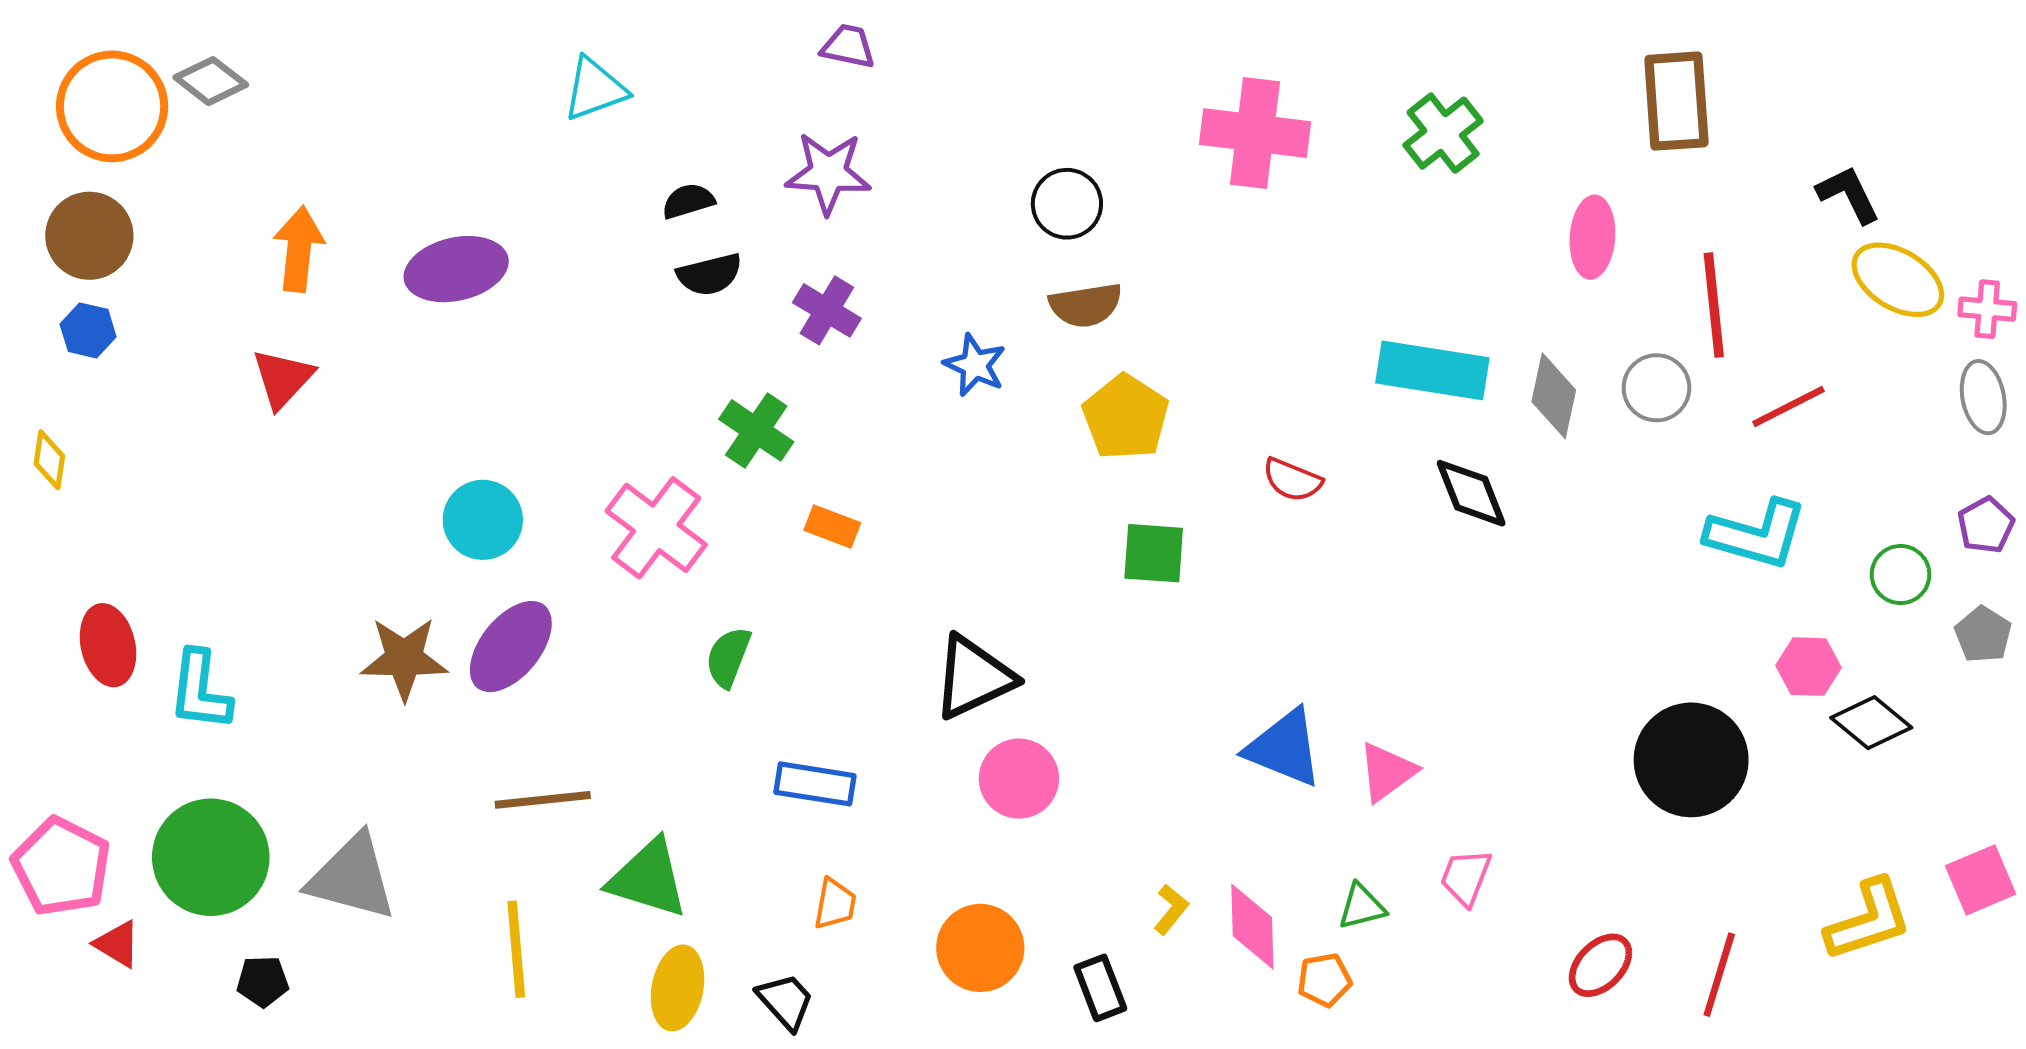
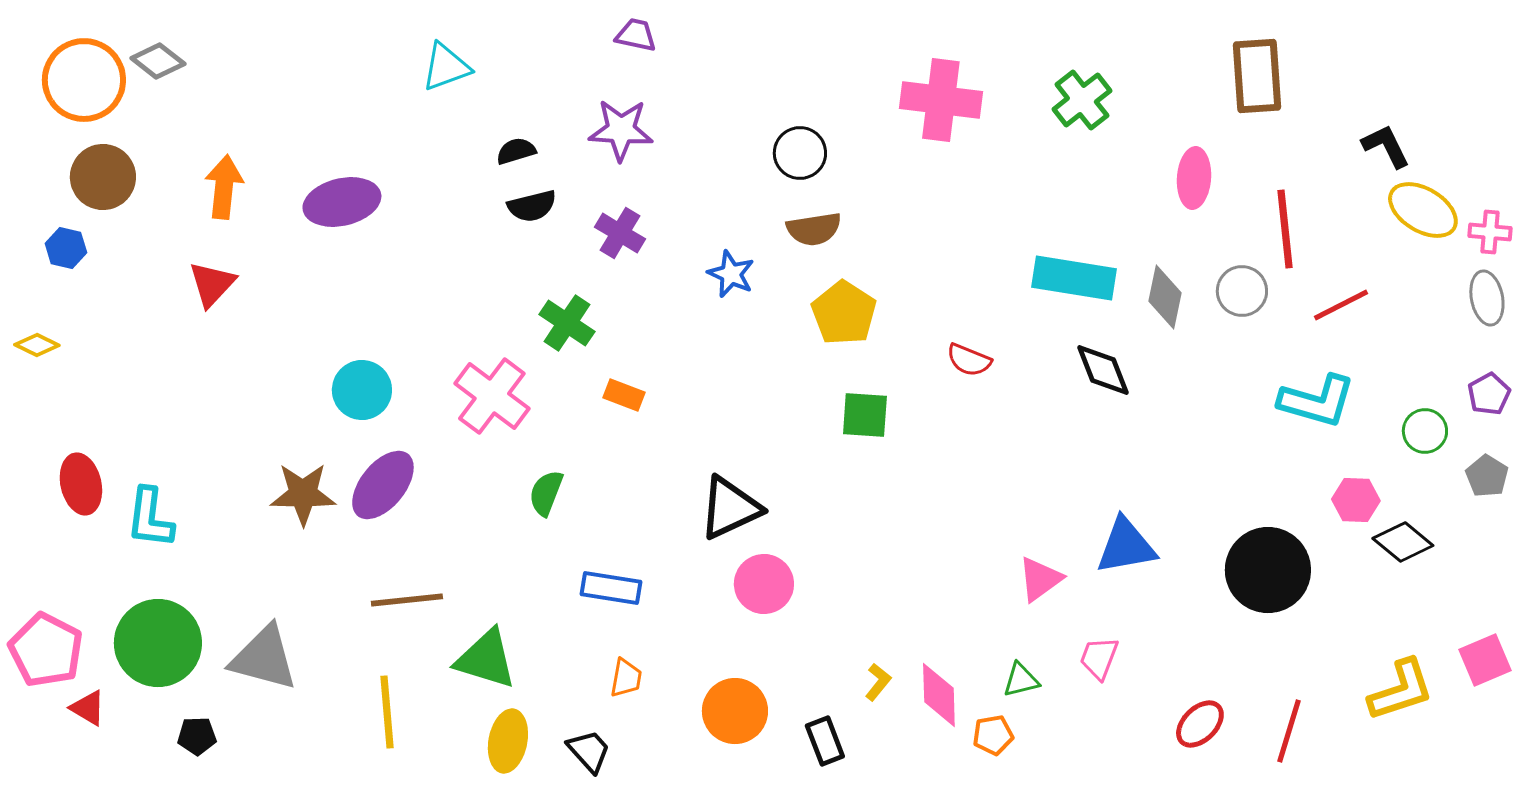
brown circle: (89, 236) -> (103, 177), moved
yellow diamond: (49, 460) -> (37, 345), turned -72
blue triangle: (1284, 748) -> (1126, 546), moved, turned -32

